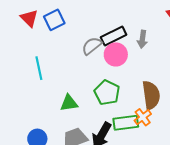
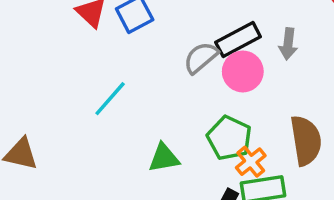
cyan line: (39, 68) -> (110, 99), turned 55
orange cross: (143, 117) -> (251, 162), moved

